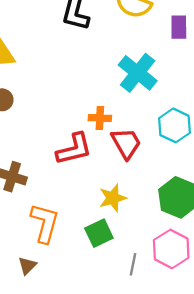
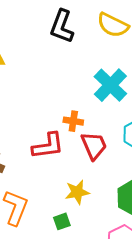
green square: (99, 233) -> (62, 221), size x0.7

